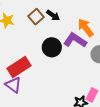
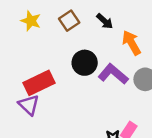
black arrow: (53, 15) -> (105, 21), moved
purple L-shape: (75, 40) -> (113, 74), moved

